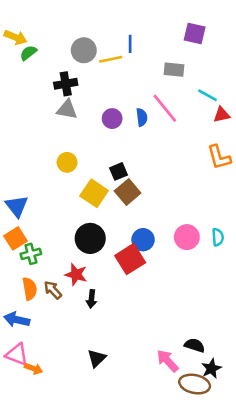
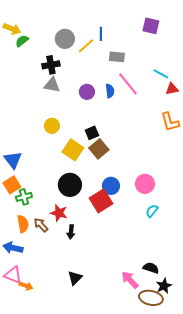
yellow line: (111, 59) -> (86, 46), turned -30
gray rectangle: (174, 70) -> (117, 57), moved
cyan semicircle: (218, 237) -> (152, 211), moved, turned -136

